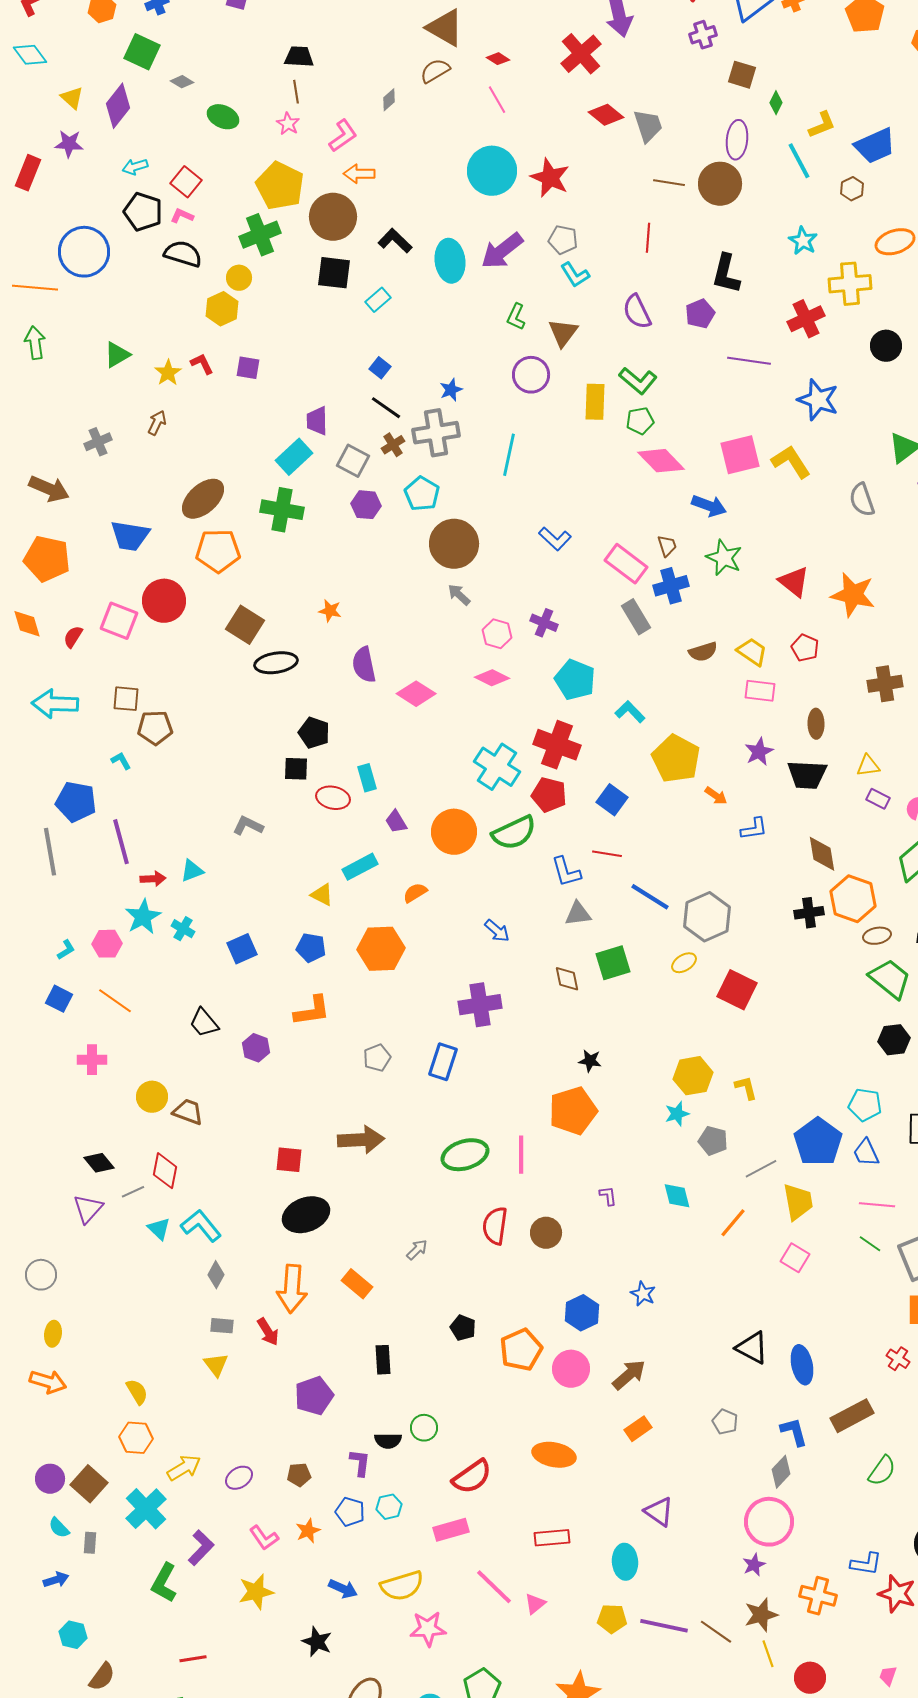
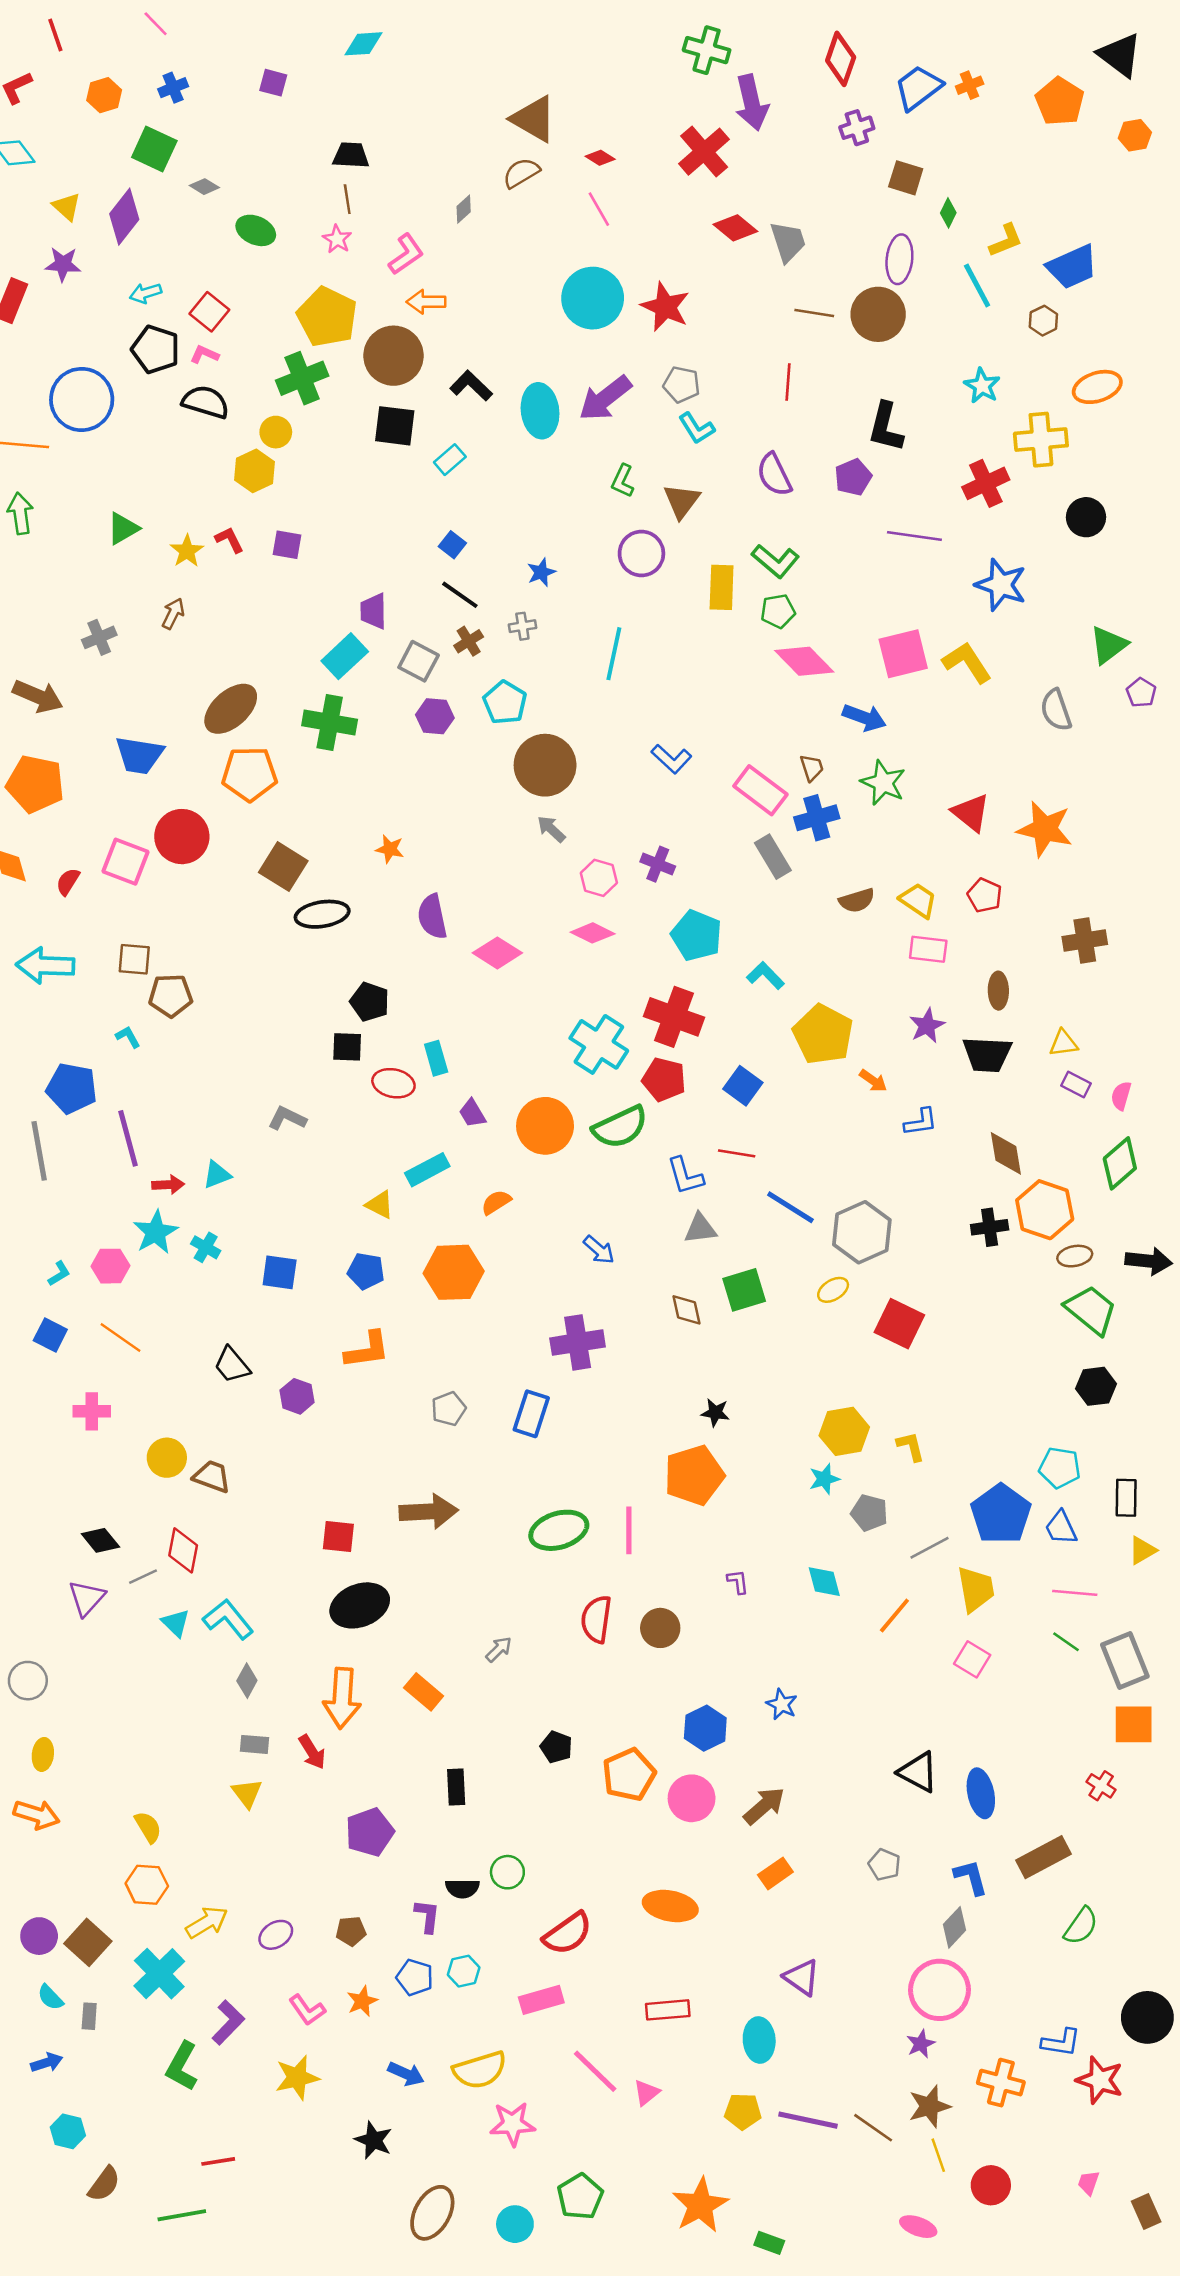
gray cross: (436, 433) -> (522, 626), size x0.5
blue square: (242, 949) -> (280, 1272), turned 32

